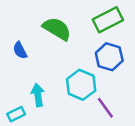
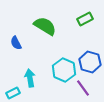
green rectangle: (108, 20) -> (85, 19), size x0.7
blue hexagon: (109, 57) -> (90, 62), moved

